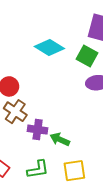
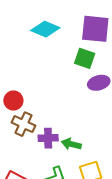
cyan diamond: (49, 47) -> (45, 29), moved

